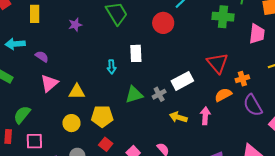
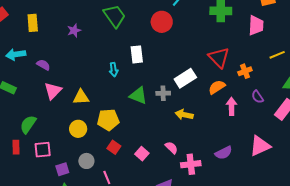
gray cross: (159, 94) -> (163, 93), turned 32
green triangle: (134, 95) -> (138, 96), turned 42
orange semicircle: (223, 95) -> (217, 87), moved
purple semicircle: (253, 105) -> (257, 97), size x0.6
pink arrow: (205, 116) -> (231, 106), moved

